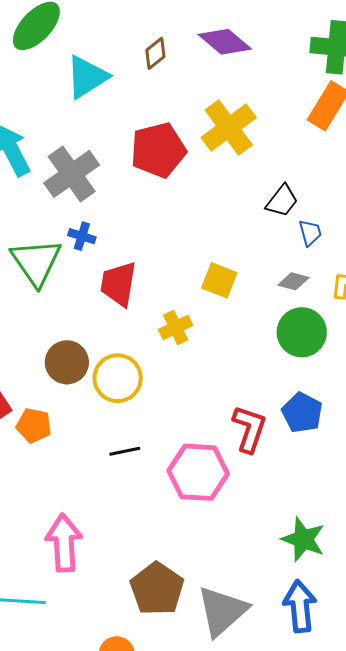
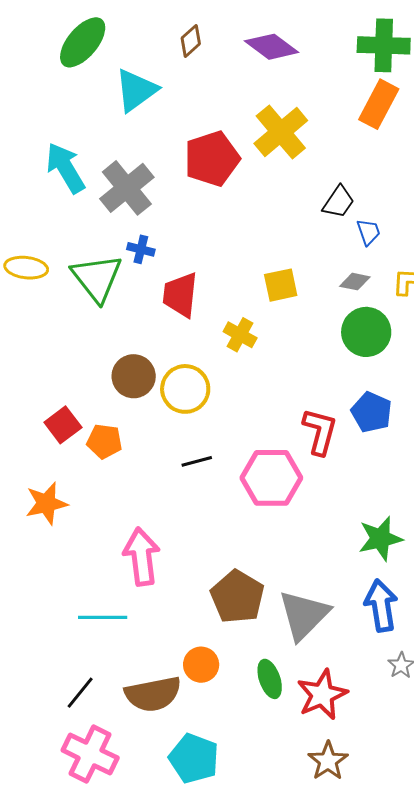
brown diamond: (155, 53) -> (191, 41), moved
yellow square: (219, 280) -> (281, 285), turned -30
yellow cross: (176, 327) -> (240, 335), turned -32
green star: (303, 539) -> (380, 539), turned -30

